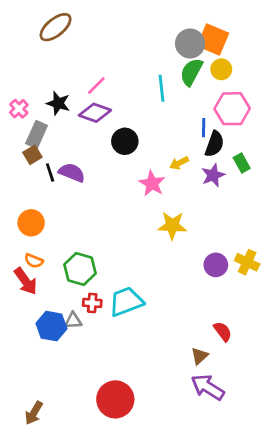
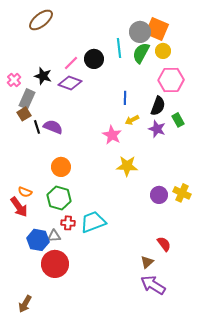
cyan line: (161, 88) -> (119, 48), moved
blue line: (204, 128) -> (125, 98), moved
black circle: (125, 141) -> (94, 59), moved
purple star: (213, 175) -> (157, 129), turned -30
orange circle: (31, 223) -> (61, 167), moved
red circle: (115, 399) -> (55, 264), moved

